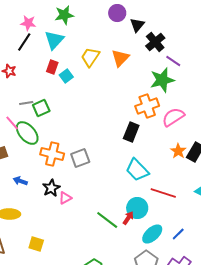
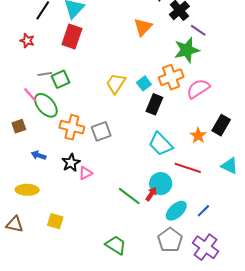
yellow trapezoid: (90, 57) -> (116, 83), moved
red rectangle: (52, 67) -> (72, 36), size x1.6
cyan square: (66, 76) -> (144, 83), moved
orange star: (178, 151) -> (198, 136), moved

